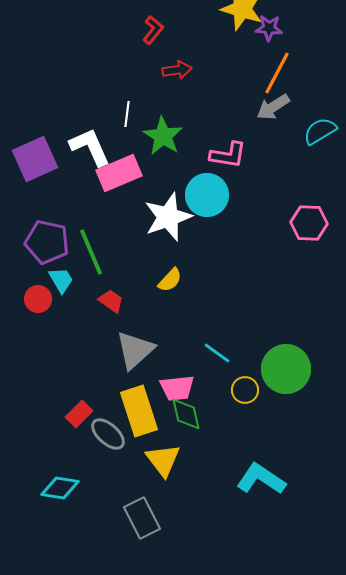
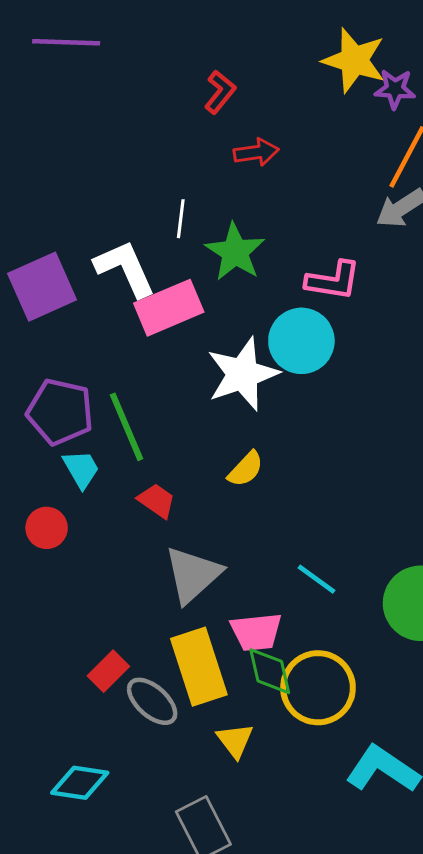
red circle: (38, 299) -> (47, 528), moved
yellow circle: (245, 390) -> (318, 688), moved, size x1.8
yellow triangle: (163, 460) -> (235, 741), size x0.7

